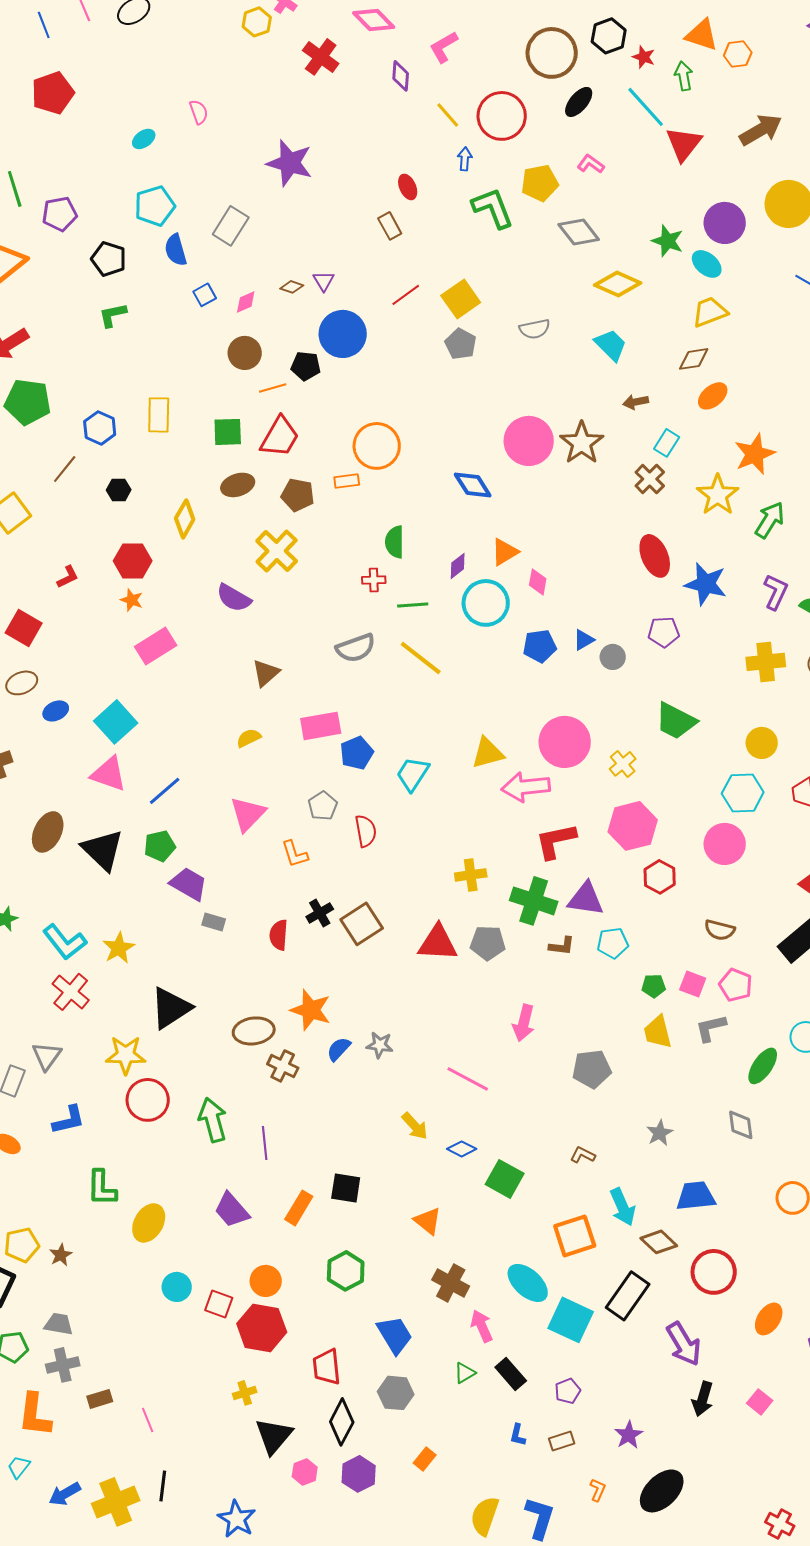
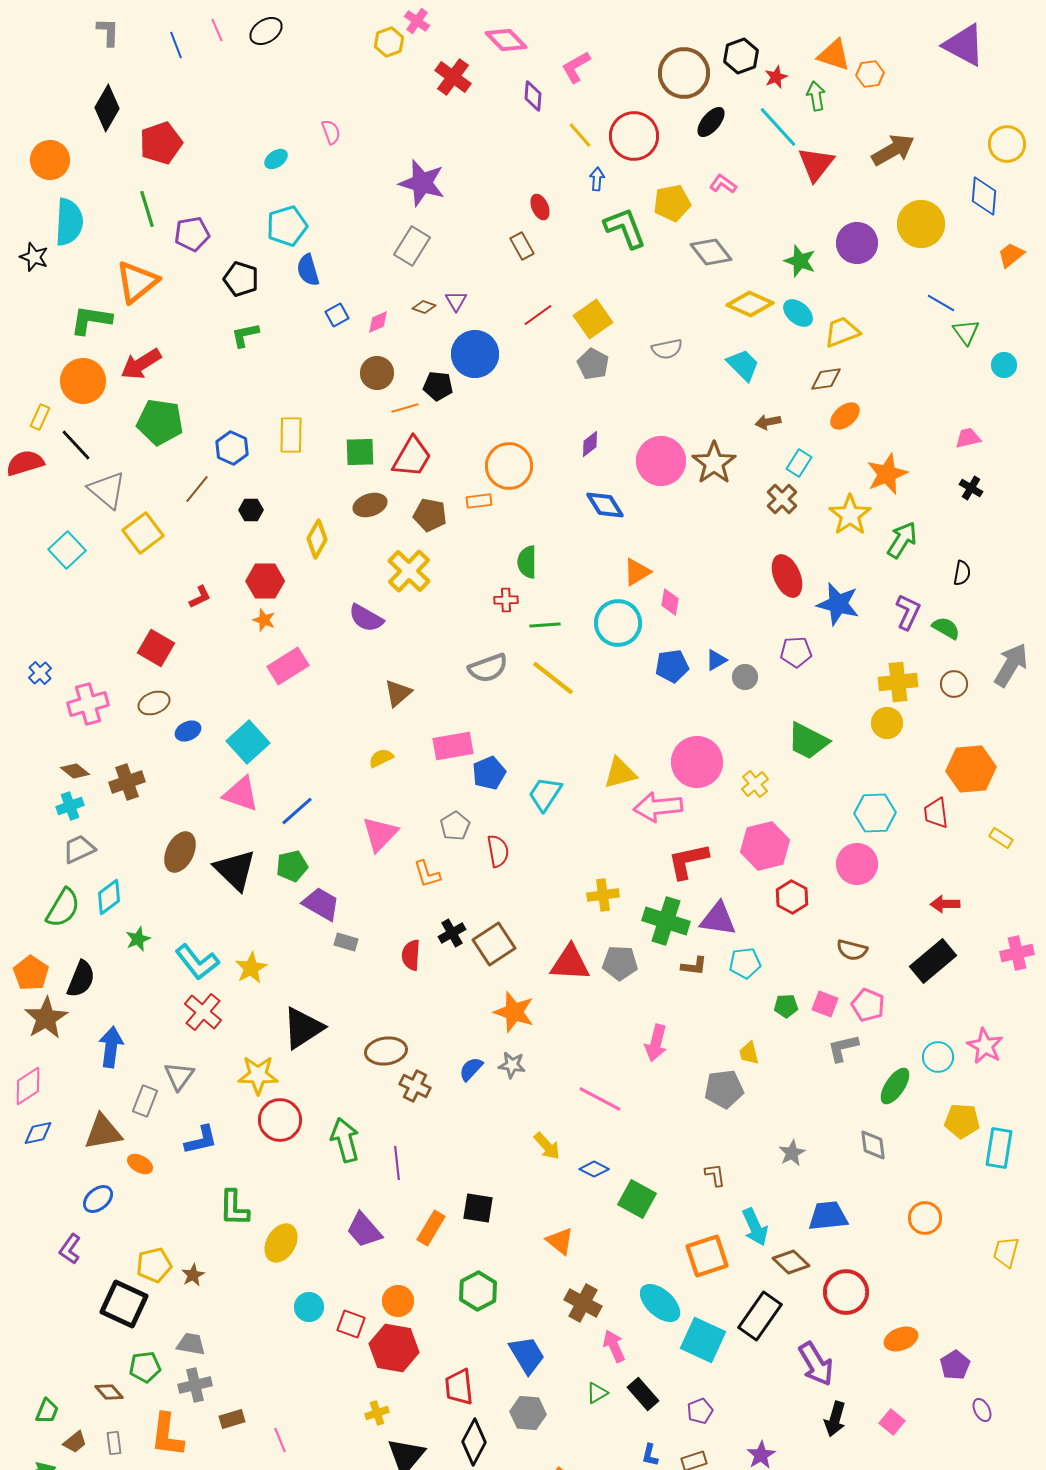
red star: (644, 57) -> (776, 77), turned 30
red pentagon: (53, 93) -> (161, 143), moved
gray rectangle: (231, 226) -> (412, 246), moved
cyan ellipse: (707, 264) -> (798, 313), moved
purple diamond: (458, 566) -> (590, 444), moved
yellow circle: (762, 743) -> (887, 723), moved
orange star: (311, 1010) -> (514, 1012), moved
yellow trapezoid: (658, 1032) -> (749, 1053), moved, size x0.7
brown L-shape: (583, 1155) -> (715, 1175), turned 55
orange ellipse: (769, 1319) -> (901, 1339), turned 36

